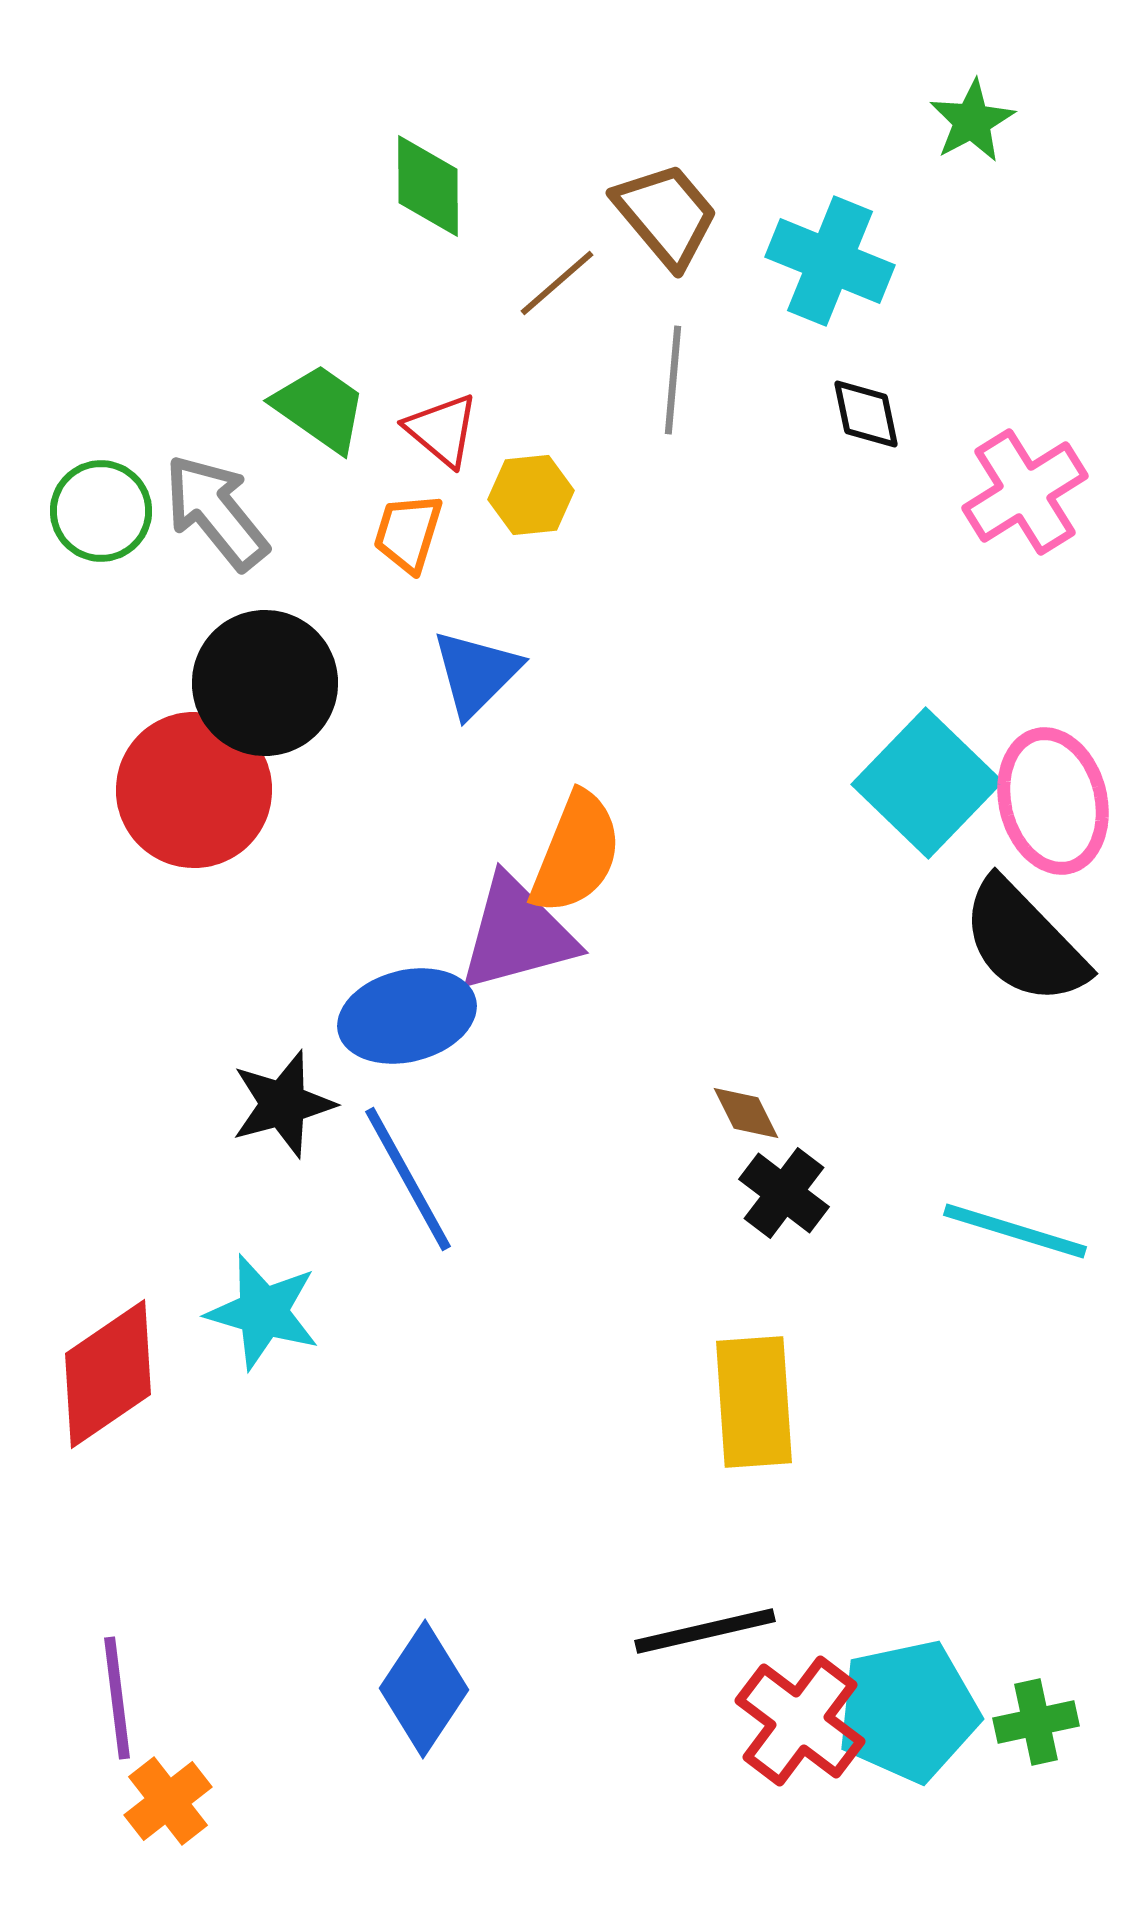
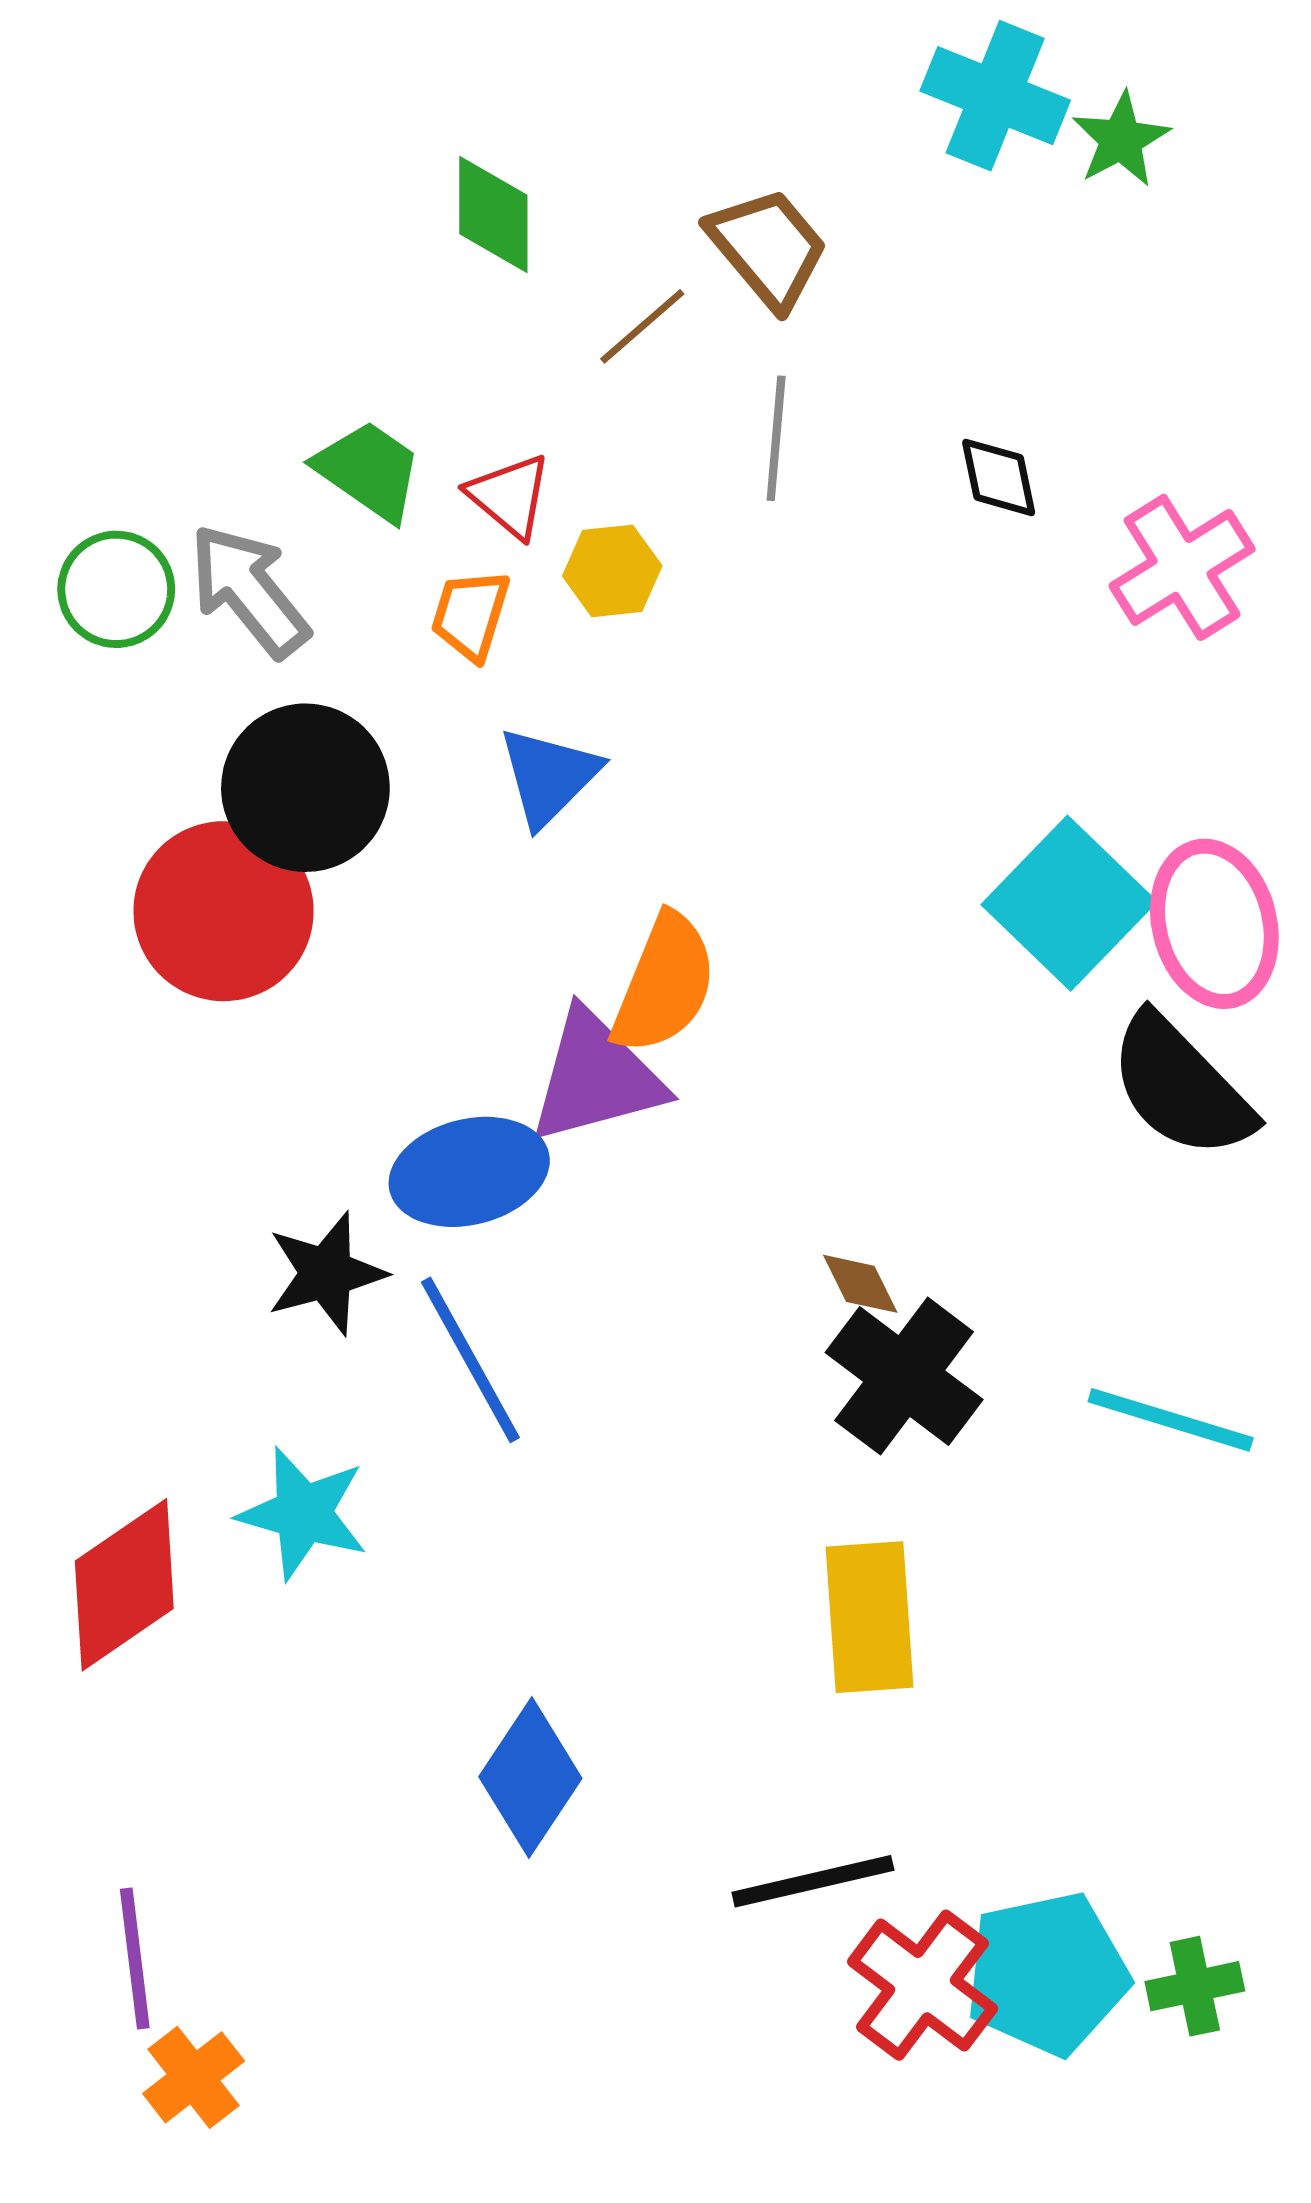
cyan cross: (830, 261) -> (995, 96), moved
black cross: (784, 1193) -> (904, 1376), size x1.5
blue diamond: (424, 1689) -> (530, 1777), moved

